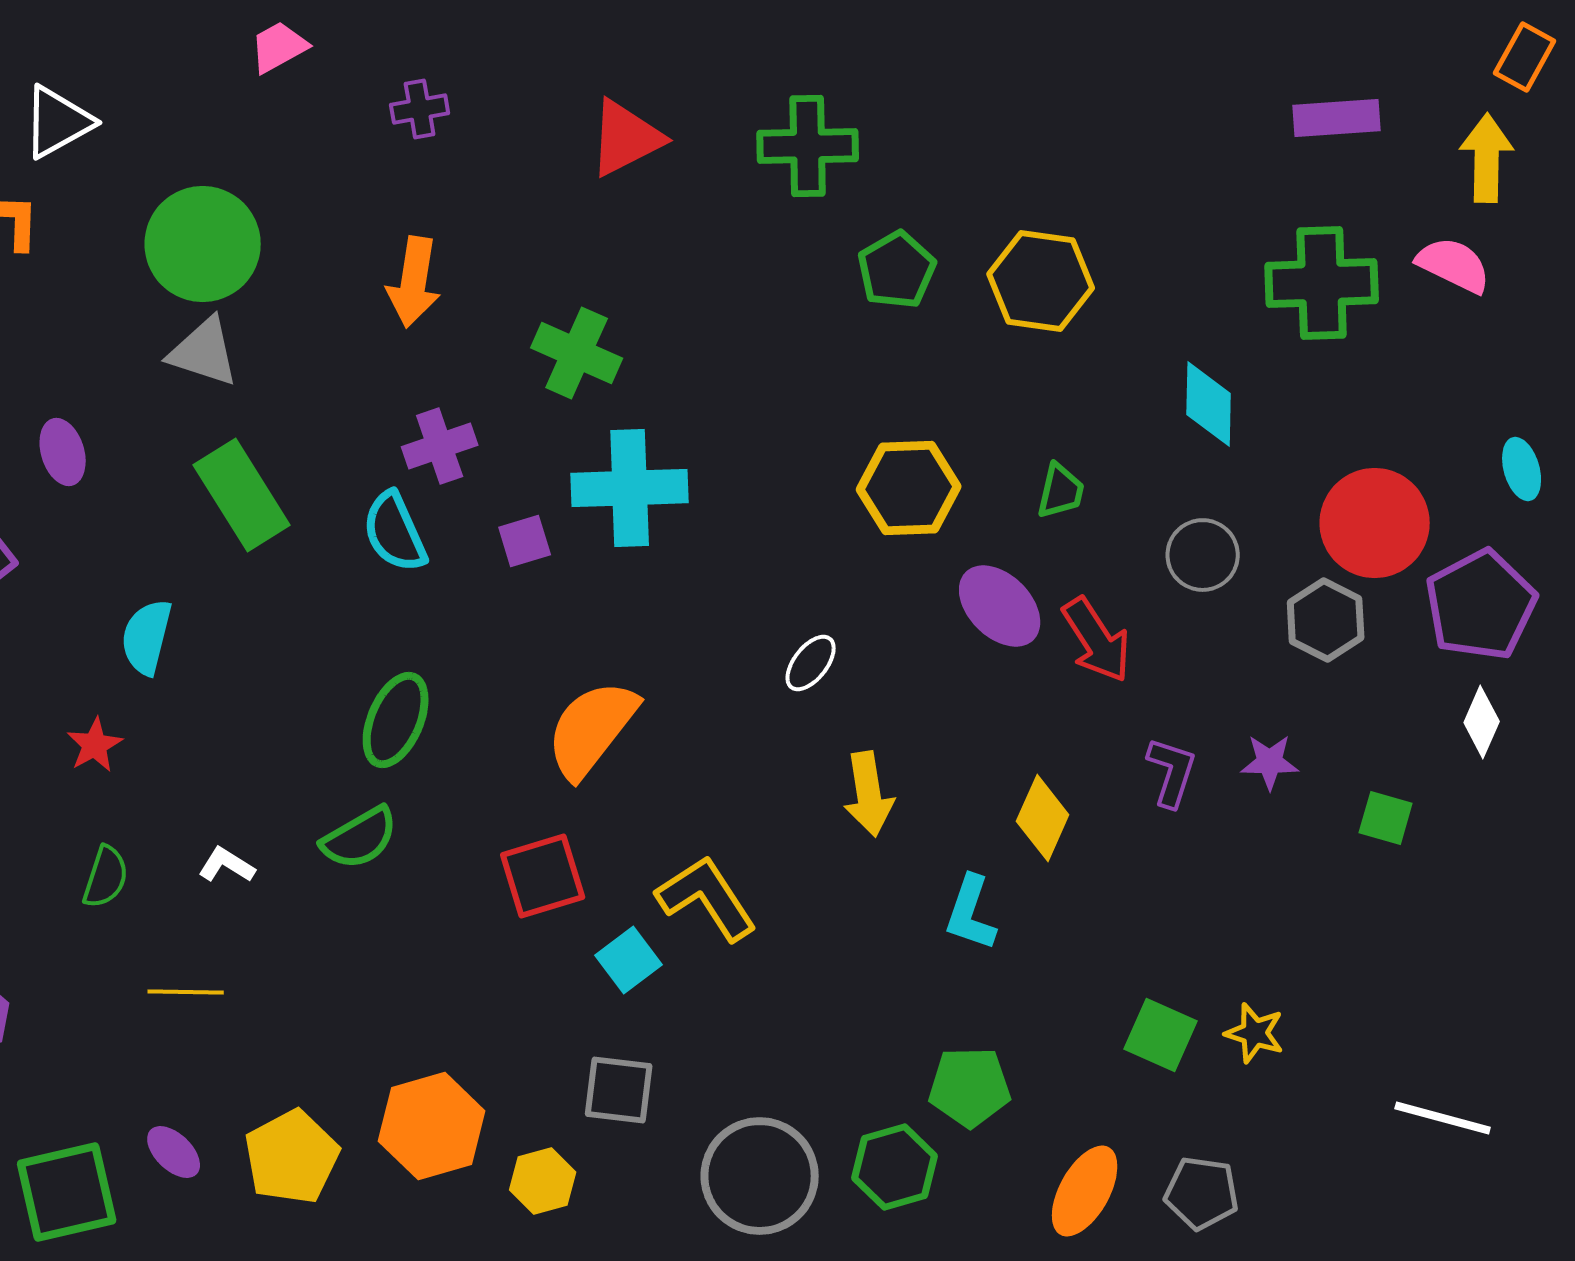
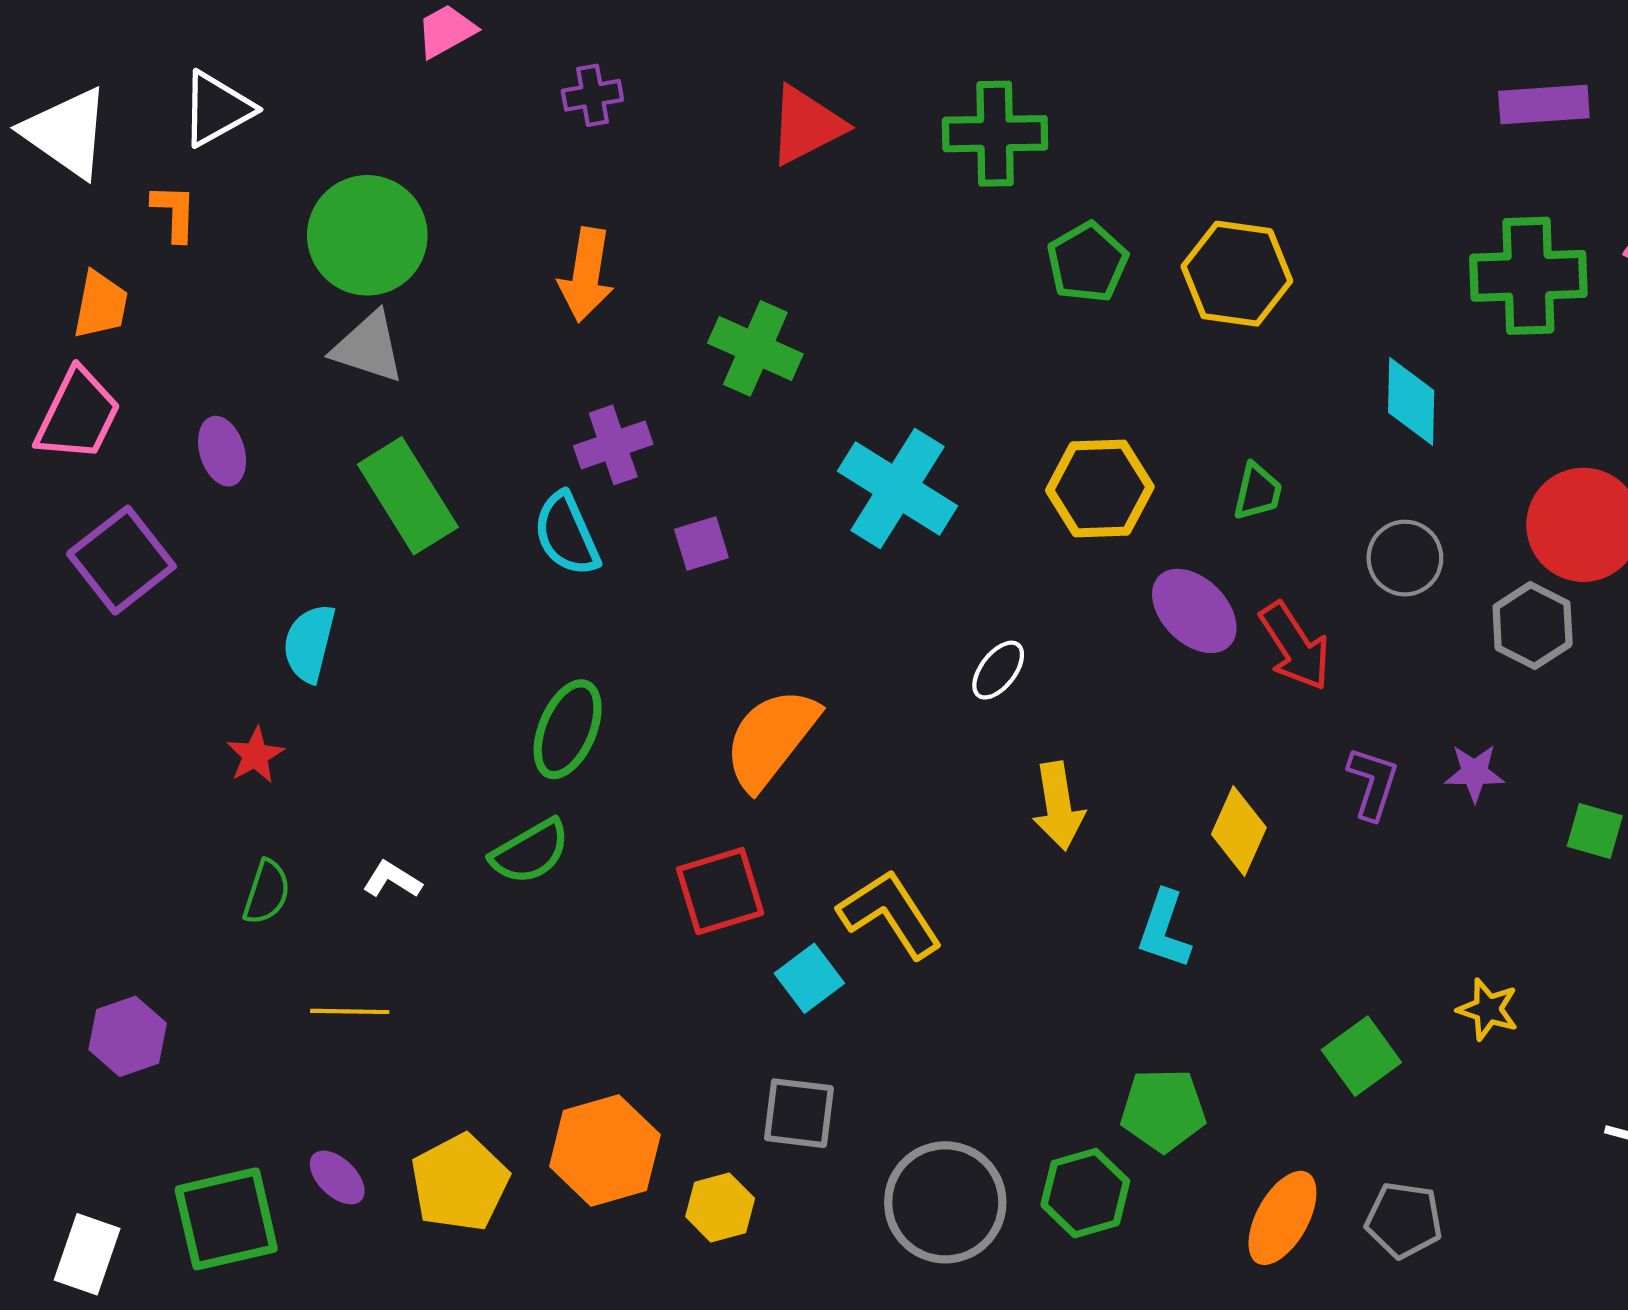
cyan cross: (630, 488) -> (898, 489), moved, turned 34
yellow star: (1255, 1033) -> (1488, 1009), moved
green square: (1161, 1035) -> (1361, 1056), turned 30

